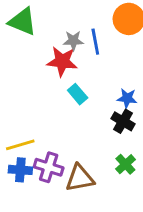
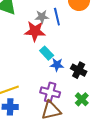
blue star: (127, 98) -> (57, 65), moved
purple cross: (49, 167) -> (50, 92), moved

